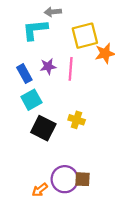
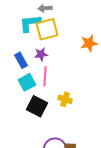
yellow square: (85, 36) -> (47, 29), moved
pink line: (71, 69) -> (45, 76), moved

